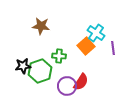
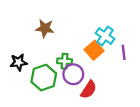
black star: (23, 66) -> (19, 62), moved
purple circle: (67, 86) -> (73, 74), moved

